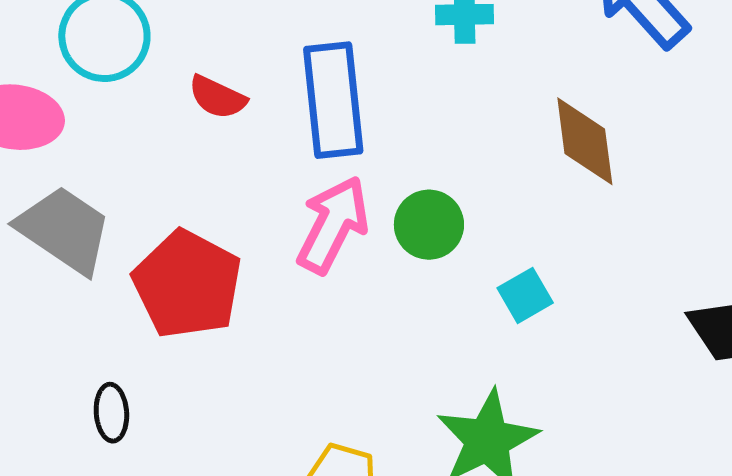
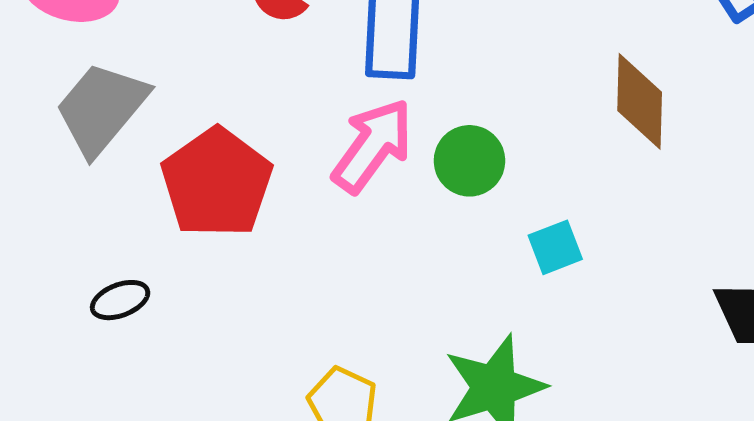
gray trapezoid: (64, 230) -> (101, 108), turned -93
black ellipse: (111, 413) -> (120, 300), turned 64

